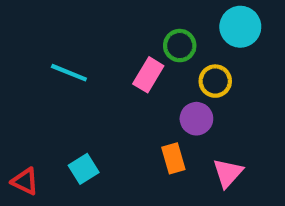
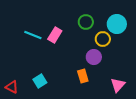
cyan circle: (240, 27) -> (117, 24), moved
pink rectangle: (148, 75) -> (55, 35), moved
pink triangle: (228, 173) -> (118, 85), moved

